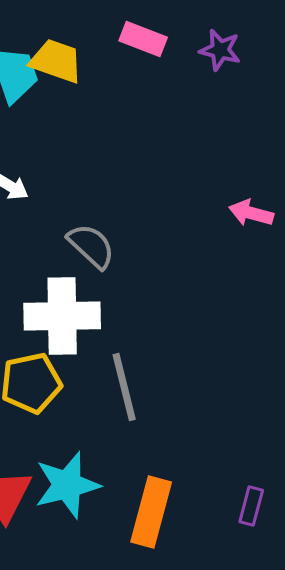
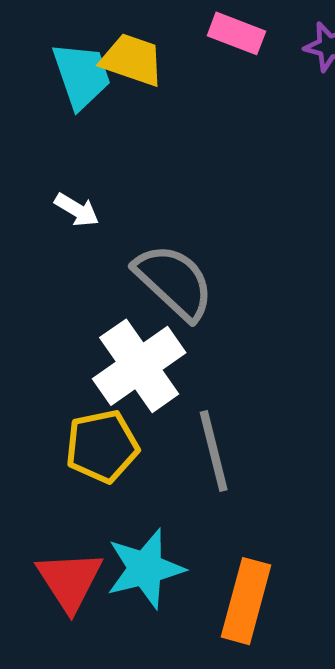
gray semicircle: (91, 246) -> (174, 282), size x1.4
white cross: (62, 316) -> (139, 366), turned -34

